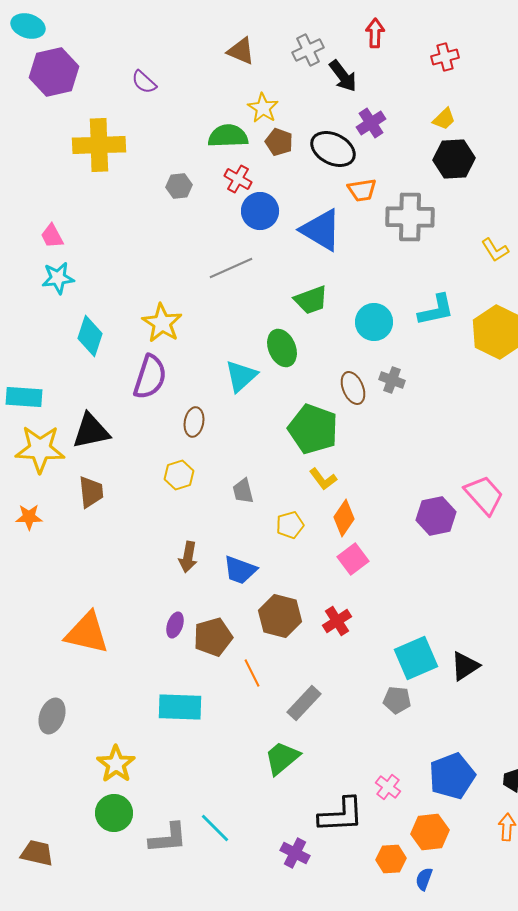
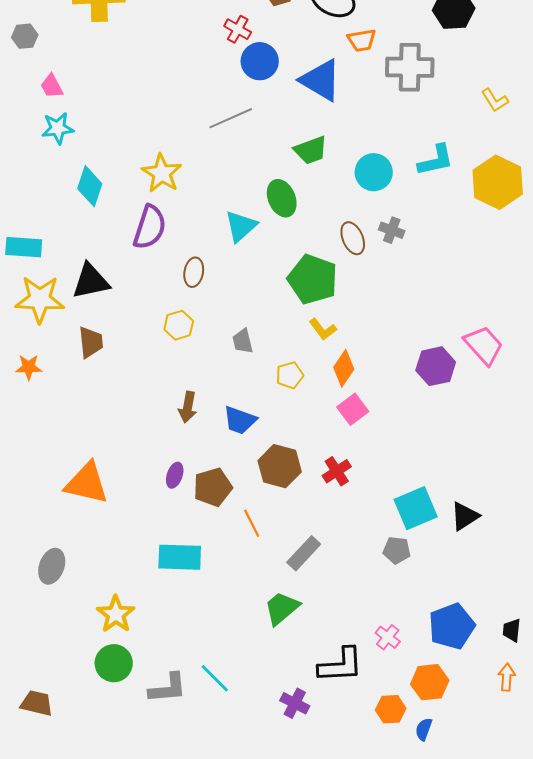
gray hexagon: (179, 186) -> (25, 36), moved

